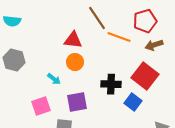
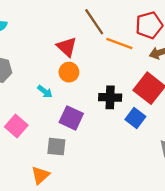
red triangle: (73, 40) -> (67, 47), turned 36
purple square: (77, 102) -> (71, 118), turned 35
pink square: (41, 106) -> (16, 126), moved, turned -30

